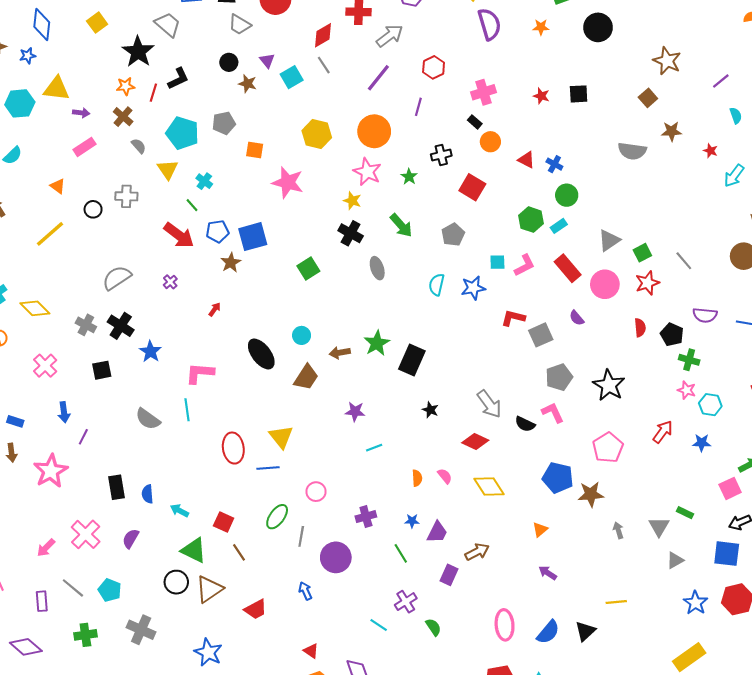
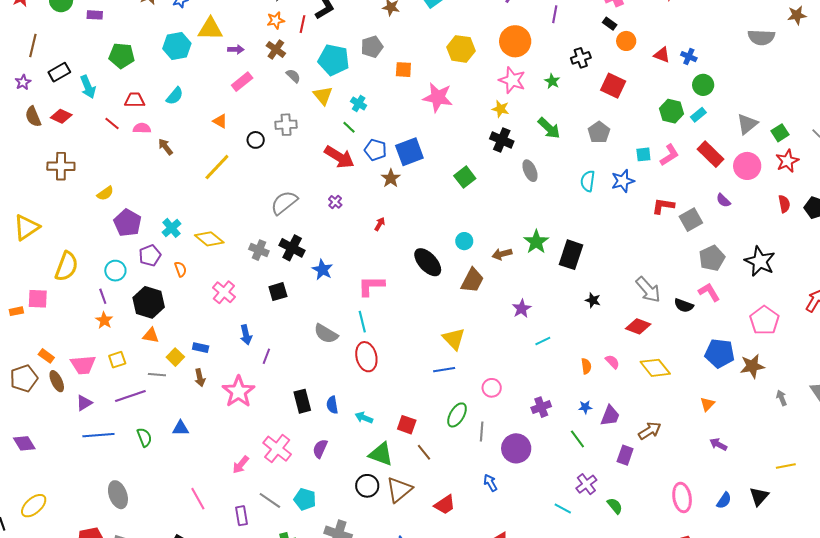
blue pentagon: (217, 231) -> (375, 150), turned 30
purple star: (355, 412) -> (522, 309), turned -30
red ellipse: (233, 448) -> (366, 357), moved
blue semicircle: (548, 632) -> (724, 501), size x0.7

